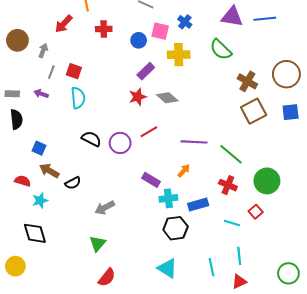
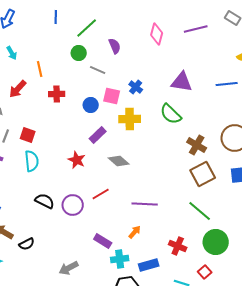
blue line: (265, 19) -> (227, 84), moved
red star: (138, 97) -> (77, 160), moved, turned -30
green line: (231, 154) -> (200, 211), moved
gray arrow: (105, 208) -> (69, 268), moved

